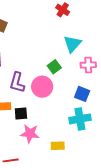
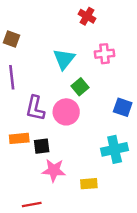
cyan triangle: (72, 44) -> (64, 59), moved
pink cross: (88, 65) -> (105, 54), moved
blue square: (82, 94) -> (123, 107), moved

